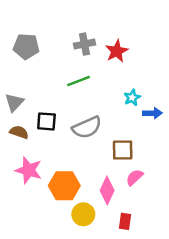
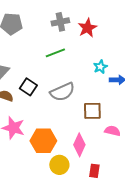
black square: (46, 121) -> (28, 87), turned 30
pink semicircle: (135, 177) -> (112, 131), moved, turned 56

